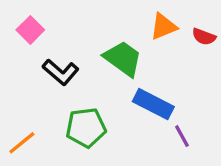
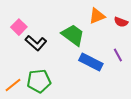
pink square: (30, 30) -> (19, 27), moved
green pentagon: (86, 128) -> (39, 81), moved
purple line: (182, 136) -> (118, 55), moved

